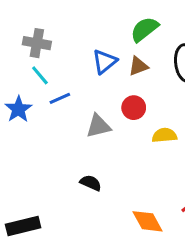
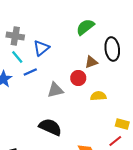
blue triangle: (105, 62) -> (41, 48), moved
brown triangle: (138, 66) -> (91, 62), moved
black semicircle: (91, 183) -> (50, 127), size x1.6

